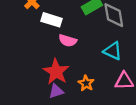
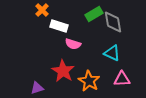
orange star: (86, 83) -> (89, 81), size x1.5
purple triangle: (56, 91) -> (37, 88), moved

